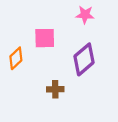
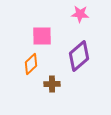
orange diamond: (16, 58) -> (31, 64), moved

